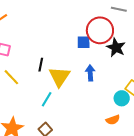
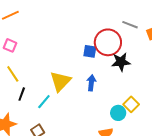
black star: (116, 48) -> (121, 62), turned 30
black line: (41, 65) -> (22, 94), moved

